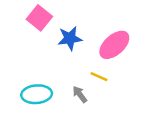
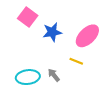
gray arrow: (80, 94) -> (54, 75), moved

